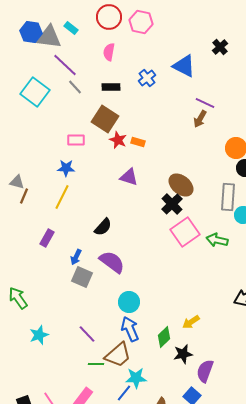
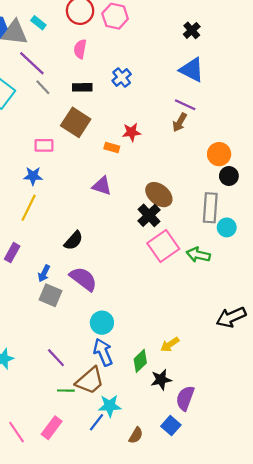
black cross: (220, 47) -> (192, 30), moved
blue triangle: (184, 66) -> (192, 70), moved
red star: (118, 140) -> (131, 132), moved, turned -30

